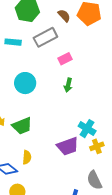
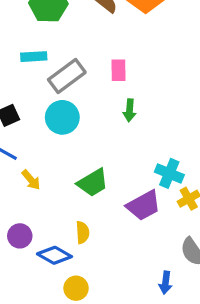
gray rectangle: (45, 37) -> (67, 76), moved
pink rectangle: (65, 59) -> (118, 70), turned -56
green trapezoid: (22, 126) -> (93, 183), moved

